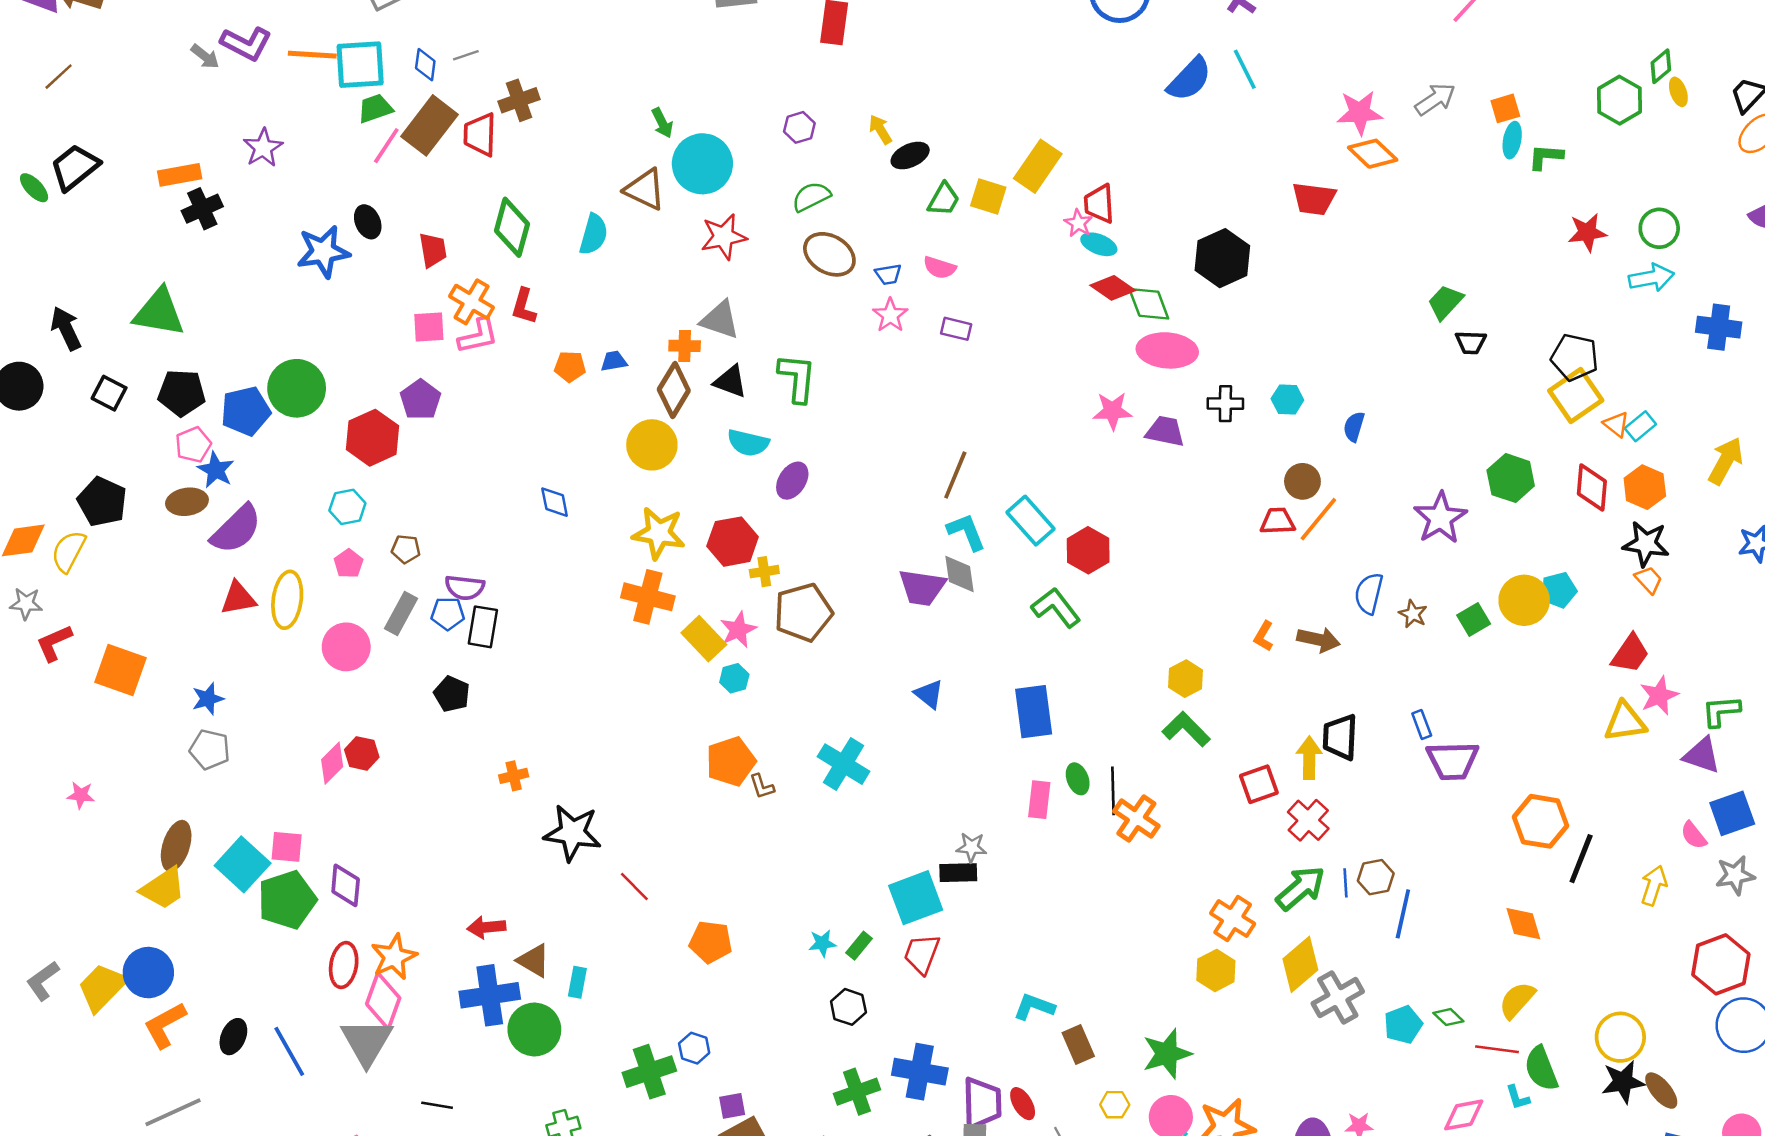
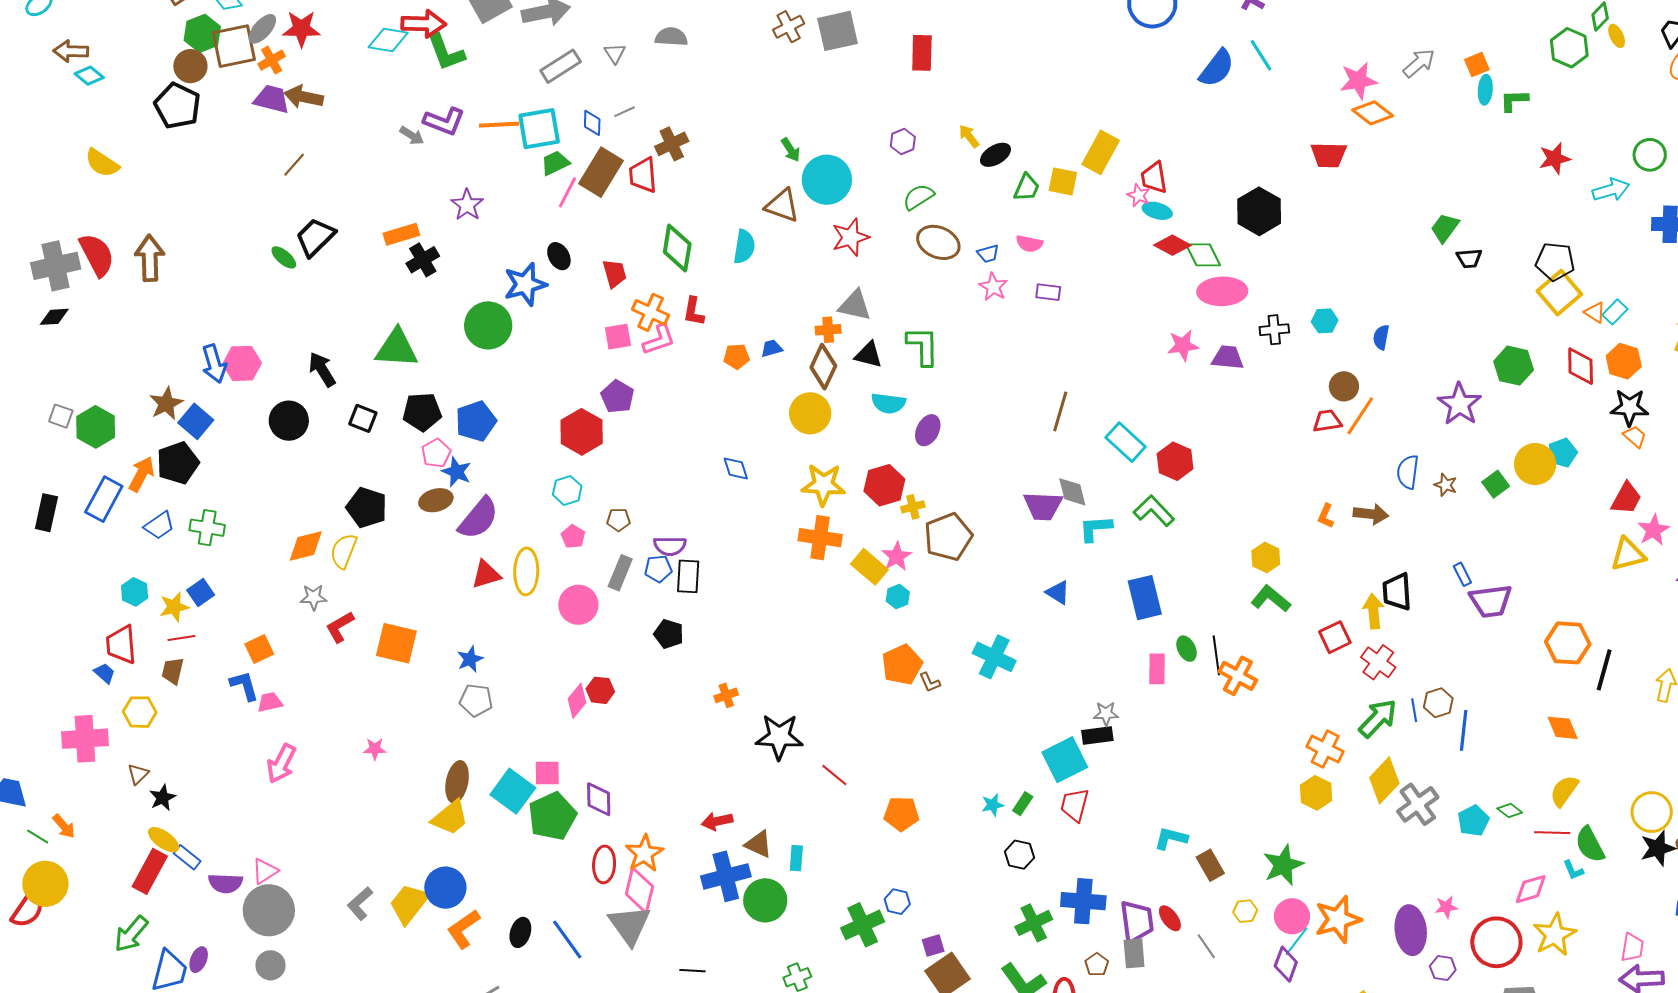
green circle: (1659, 228) -> (1650, 155), moved
green circle: (297, 388) -> (488, 325), moved
cyan L-shape: (966, 532) -> (1095, 528), moved, turned -66

